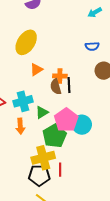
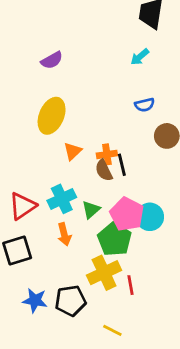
black pentagon: (39, 175) -> (70, 301), moved

